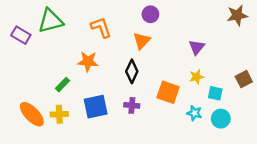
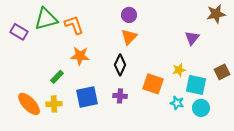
purple circle: (150, 14) -> (129, 15), moved
orange L-shape: (101, 27) -> (74, 25), moved
purple triangle: (197, 47) -> (192, 38), moved
cyan square: (215, 93) -> (196, 85), size x1.5

